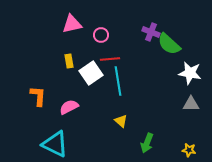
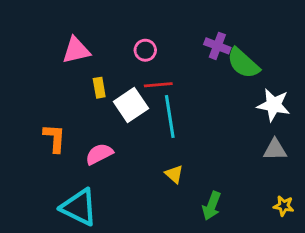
pink triangle: (72, 24) -> (76, 50), moved
yellow star: (189, 150) -> (284, 206), moved

